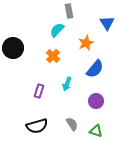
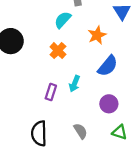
purple rectangle: (39, 91) -> (51, 92), moved
black semicircle: (37, 126) -> (39, 133), turned 105
green triangle: (96, 131) -> (120, 132), moved

